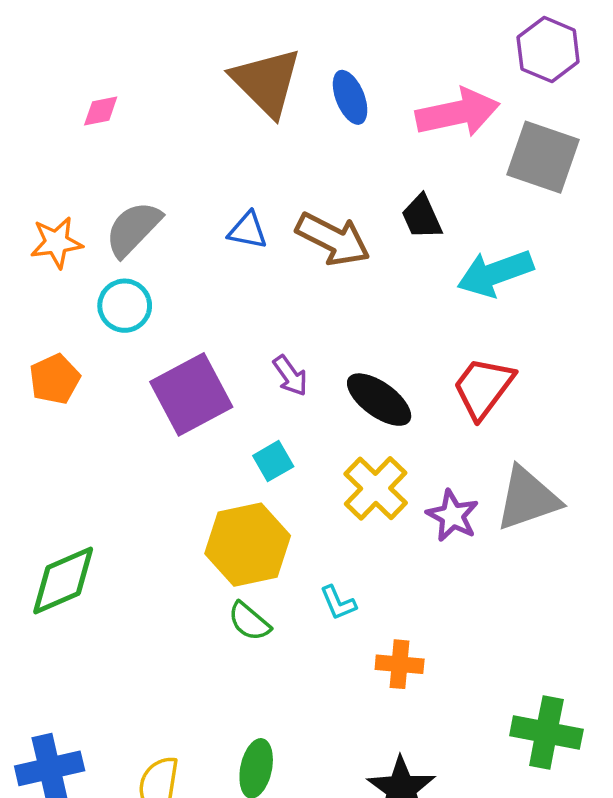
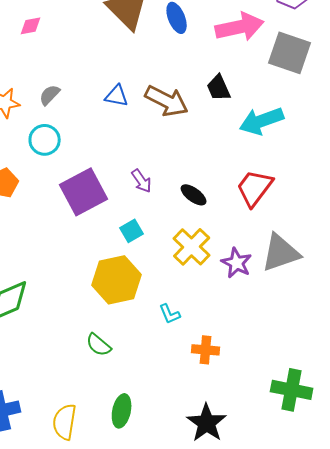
gray semicircle: (133, 229) -> (50, 95), size x0.6
black ellipse: (379, 400) -> (194, 195), size x0.7
green semicircle: (249, 622) -> (99, 345), moved

